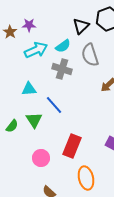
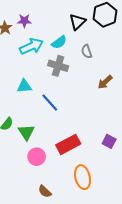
gray semicircle: (90, 55) -> (87, 51), size x0.6
green triangle: (34, 120) -> (26, 132), moved
red rectangle: (72, 146) -> (68, 144), turned 40

